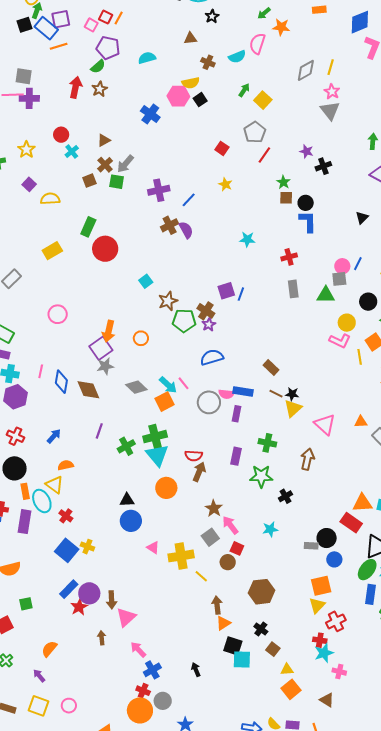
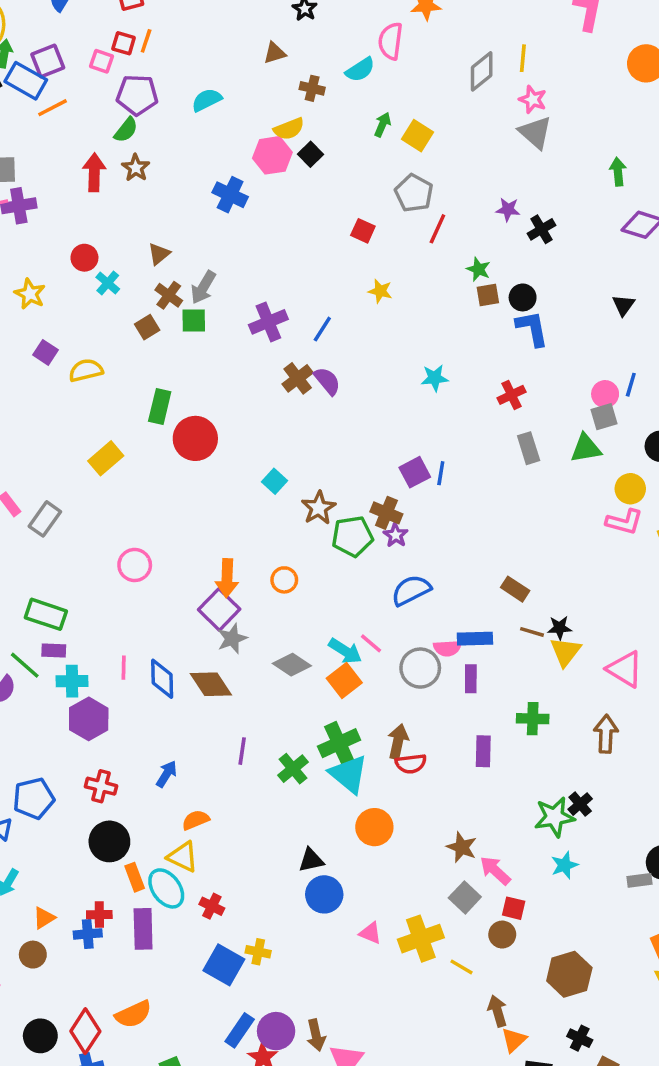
brown arrow: (199, 472) -> (398, 741), moved
green star: (261, 476) -> (554, 817), moved

